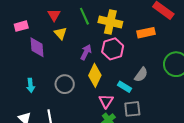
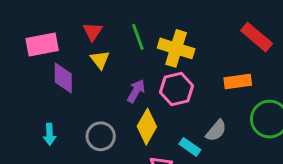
pink rectangle: (21, 26) -> (42, 45), size x1.5
orange rectangle: (146, 33) -> (238, 82), moved

